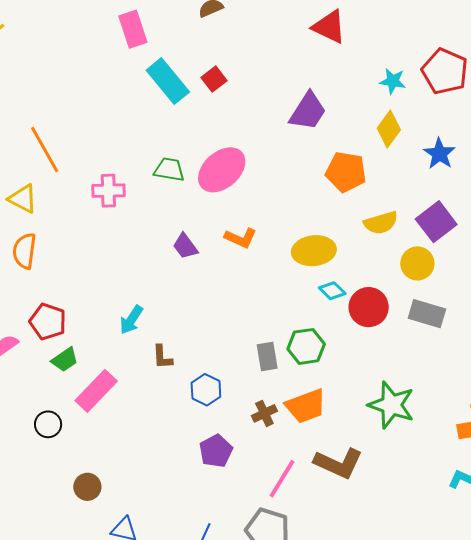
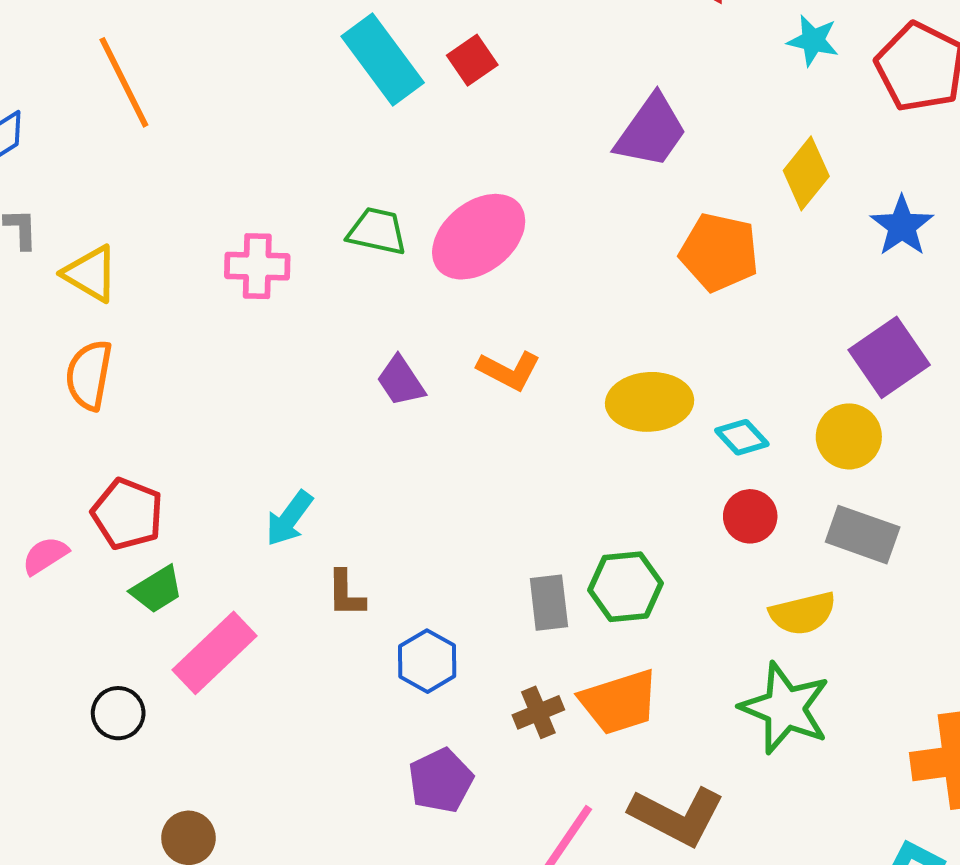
cyan star: (393, 81) -> (813, 40), moved
orange line: (45, 150) -> (124, 82), moved
yellow semicircle: (381, 223) -> (803, 613), moved
cyan diamond: (332, 291) -> (742, 437), moved
red circle: (369, 307) -> (750, 516), size x0.7

